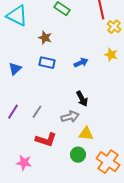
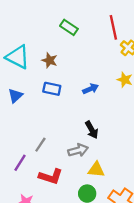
cyan triangle: (17, 16) -> (18, 57), moved
purple line: (13, 112) -> (20, 163), moved

